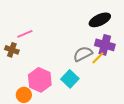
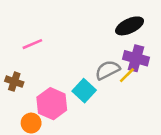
brown cross: (12, 50) -> (14, 82), moved
cyan square: (70, 79) -> (84, 91), moved

